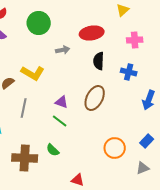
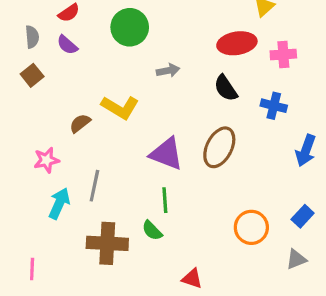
red ellipse: (92, 33) -> (237, 43), moved
black semicircle: (99, 61) -> (226, 88), turned -36
purple triangle: (62, 102) -> (166, 154), size x1.6
gray line: (24, 108) -> (94, 186), moved
green line: (60, 121) -> (165, 200), moved, turned 49

